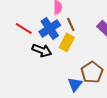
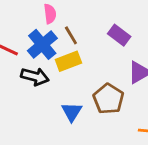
yellow rectangle: (67, 42) -> (68, 61), turned 48
blue triangle: (75, 84) -> (72, 112), moved

